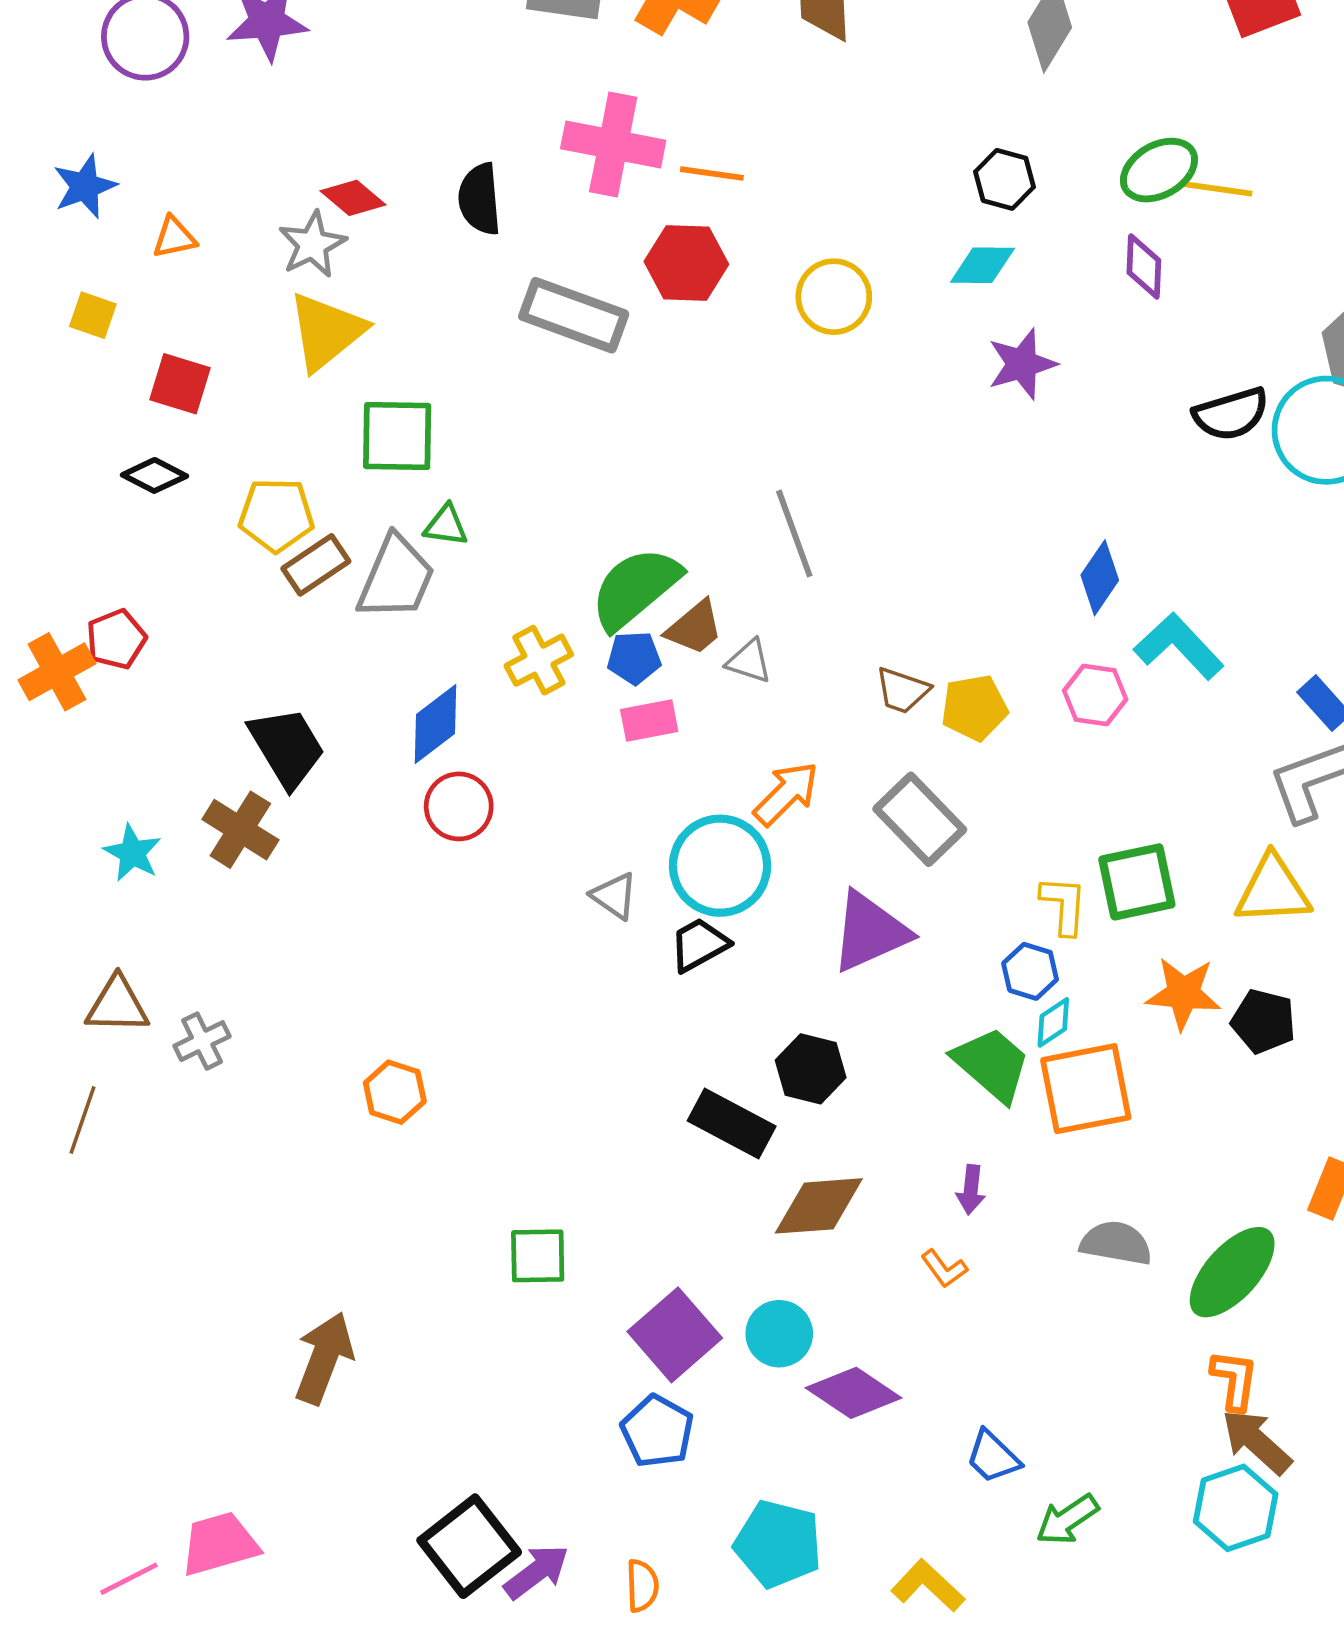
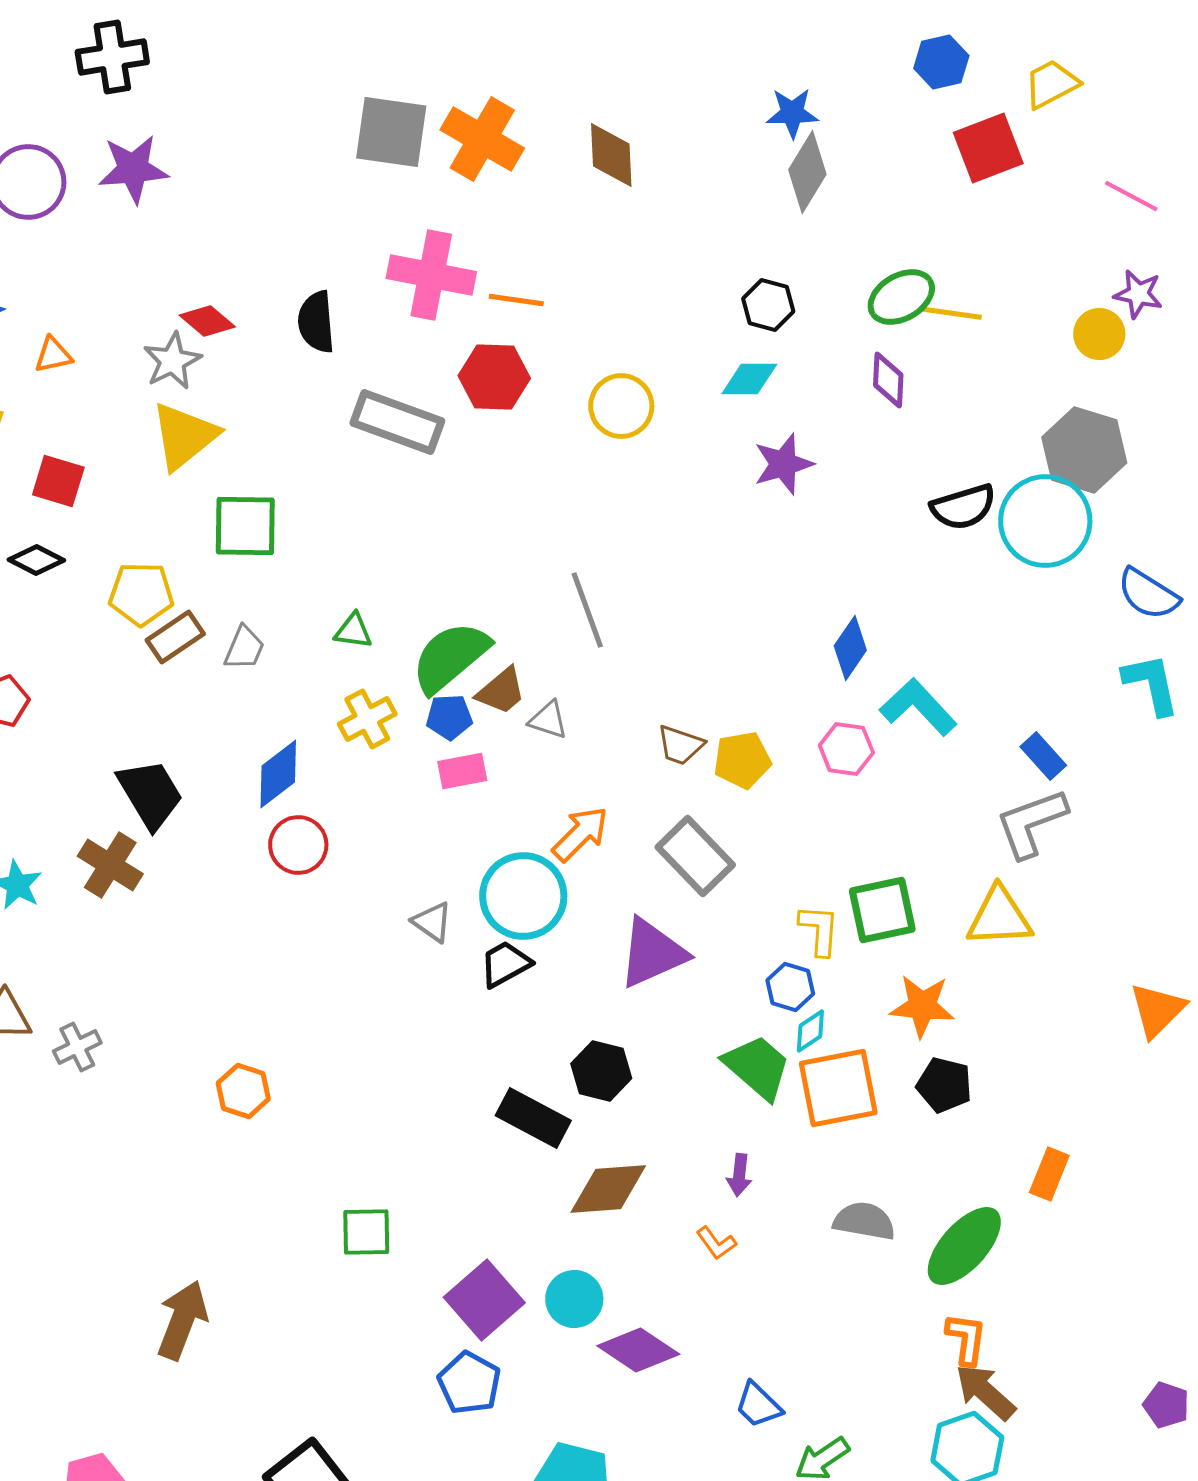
green triangle: (446, 525) -> (353, 631), moved
gray trapezoid: (396, 578) -> (244, 648), size x0.6
black pentagon: (1263, 1021) -> (944, 1085), moved

